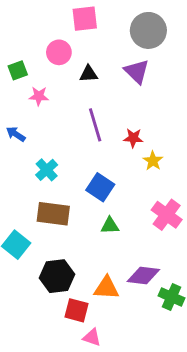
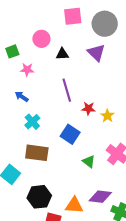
pink square: (85, 19) -> (73, 16), moved
blue arrow: (16, 134) -> (22, 97), moved
red star: (133, 138) -> (88, 108), moved
green triangle: (110, 226) -> (89, 161), moved, turned 40

